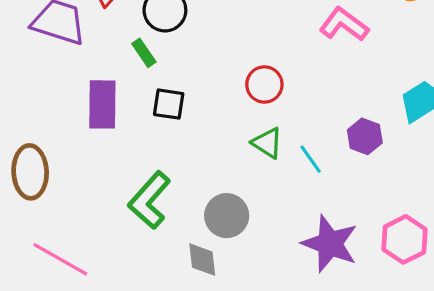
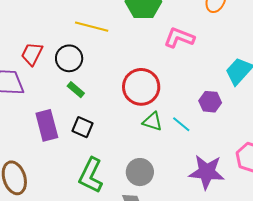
green rectangle: (144, 53) -> (76, 90), moved
red circle: (264, 84) -> (141, 87), size x1.6
black square: (169, 104) -> (83, 127), moved, turned 30

